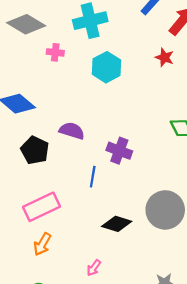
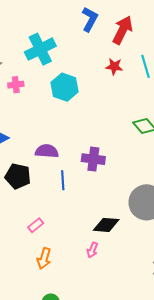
blue line: (93, 177) -> (63, 180), moved
pink rectangle: (42, 207) -> (36, 225), size x0.5
pink arrow: (94, 268) -> (92, 250), moved

